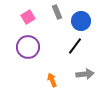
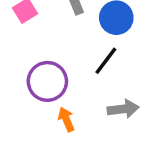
purple circle: (28, 47) -> (47, 81), moved

